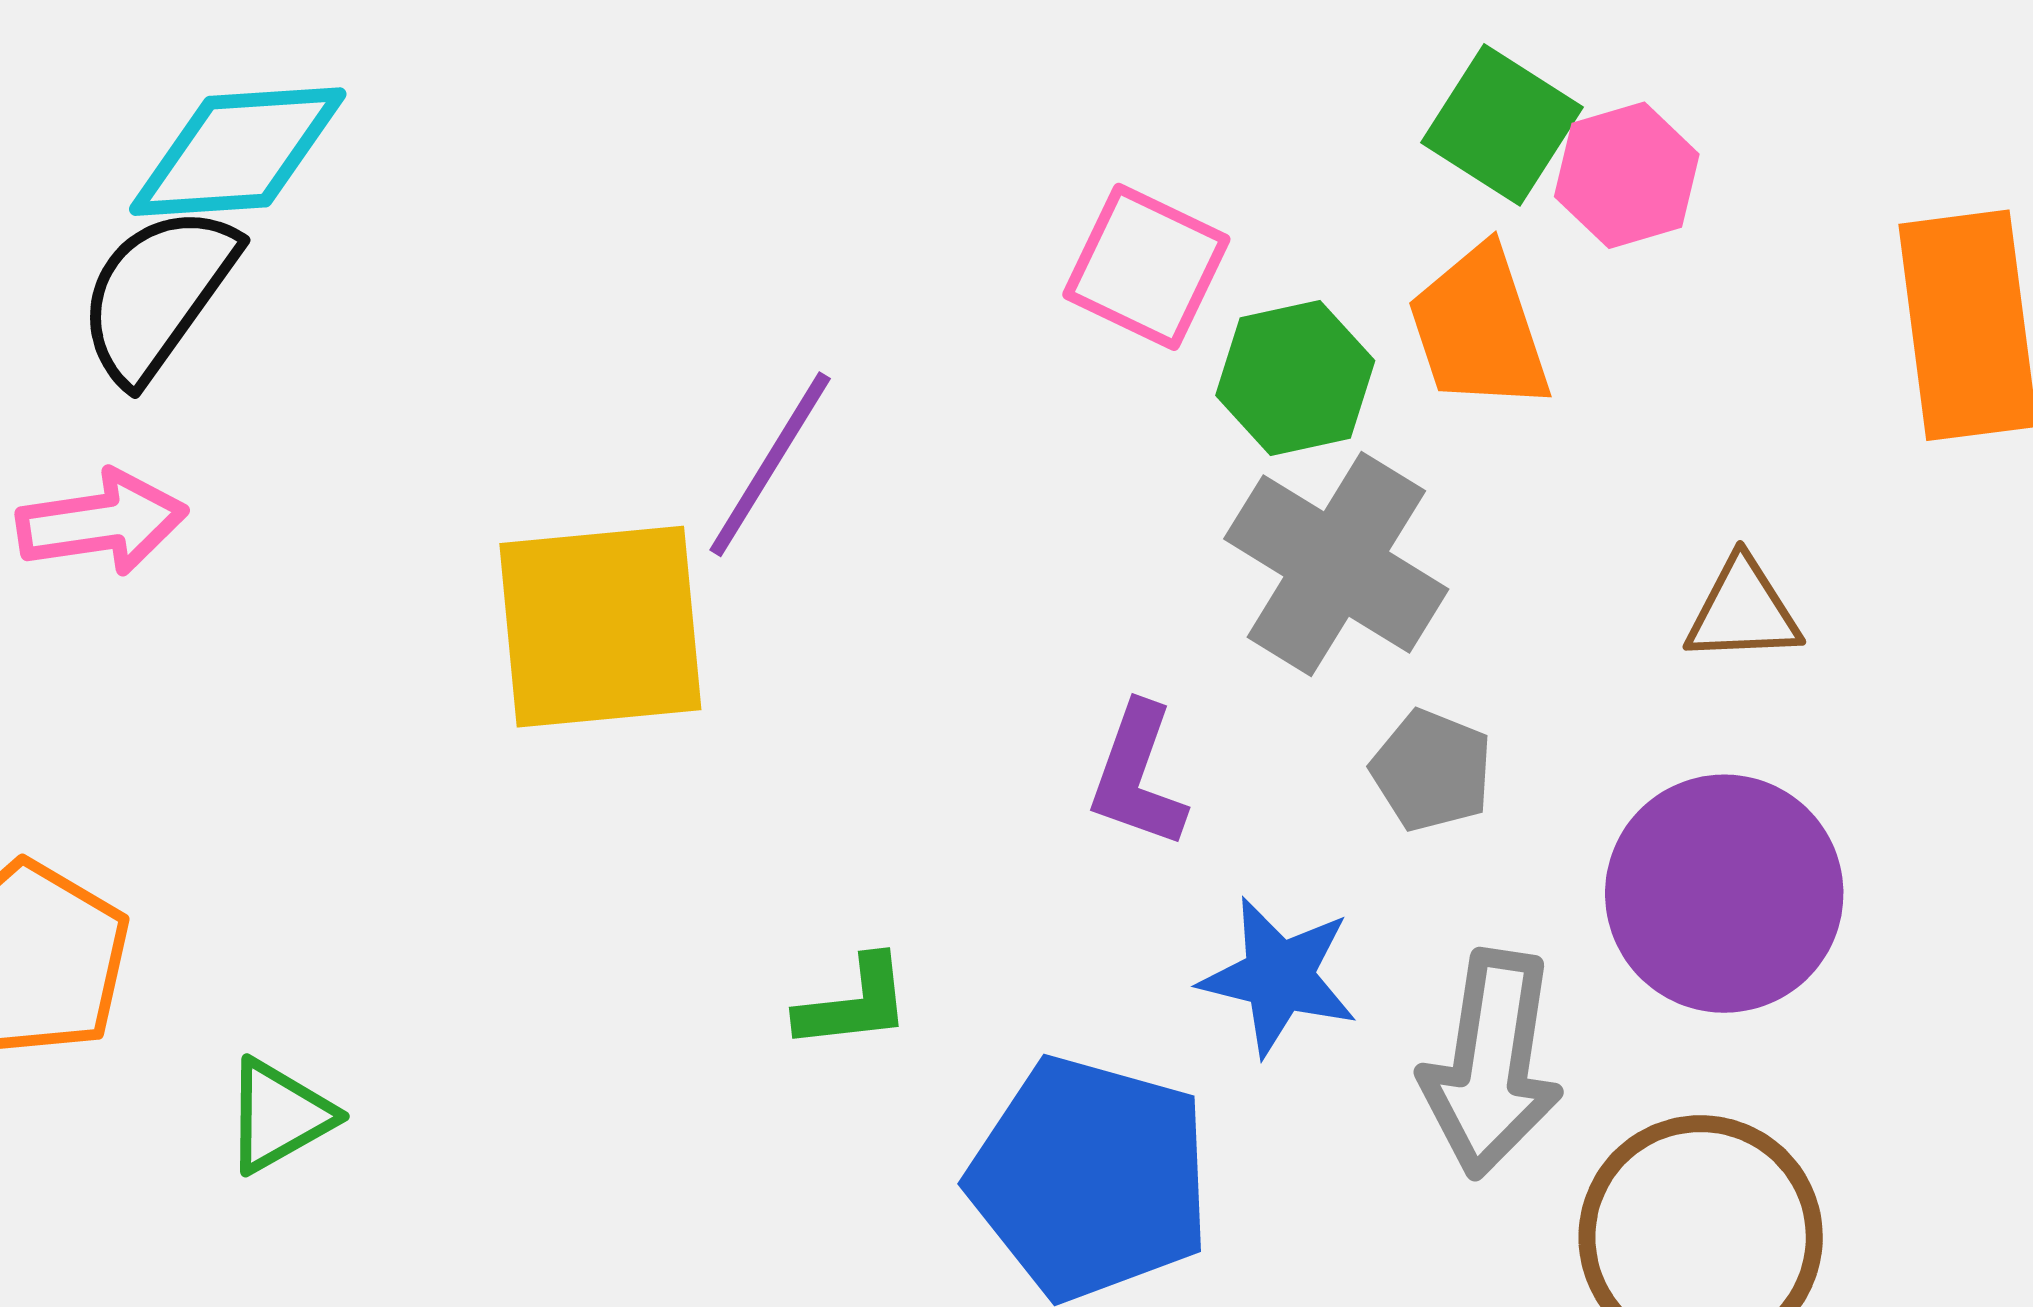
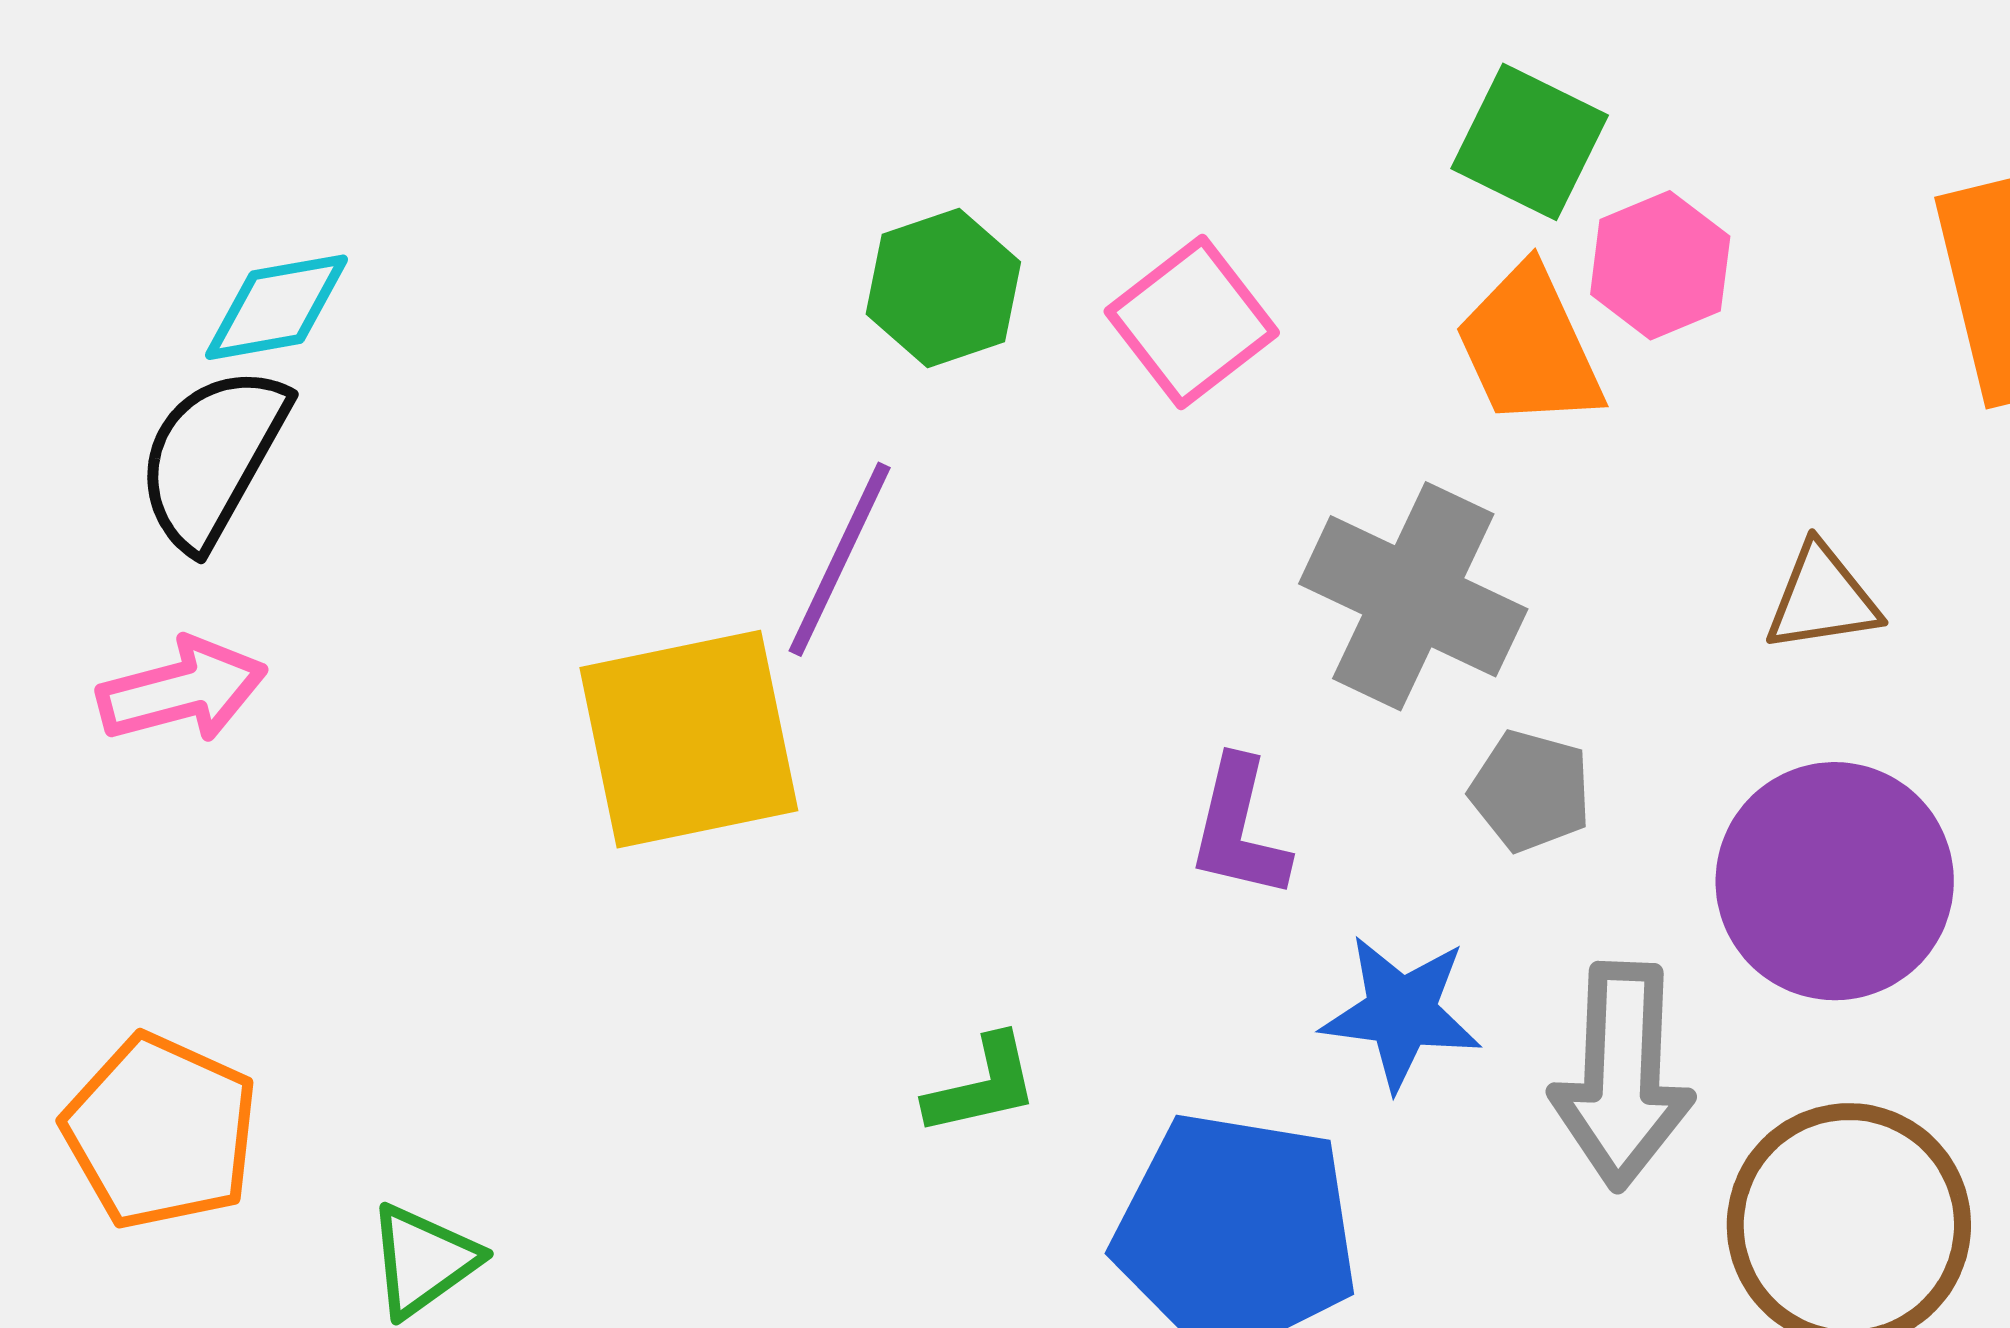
cyan diamond: (238, 152) -> (277, 307), size x0.7
pink hexagon: (1627, 175) -> (1660, 265), moved
pink square: (1146, 267) -> (1192, 322), turned 33
green hexagon: (1295, 378) -> (943, 288), moved

